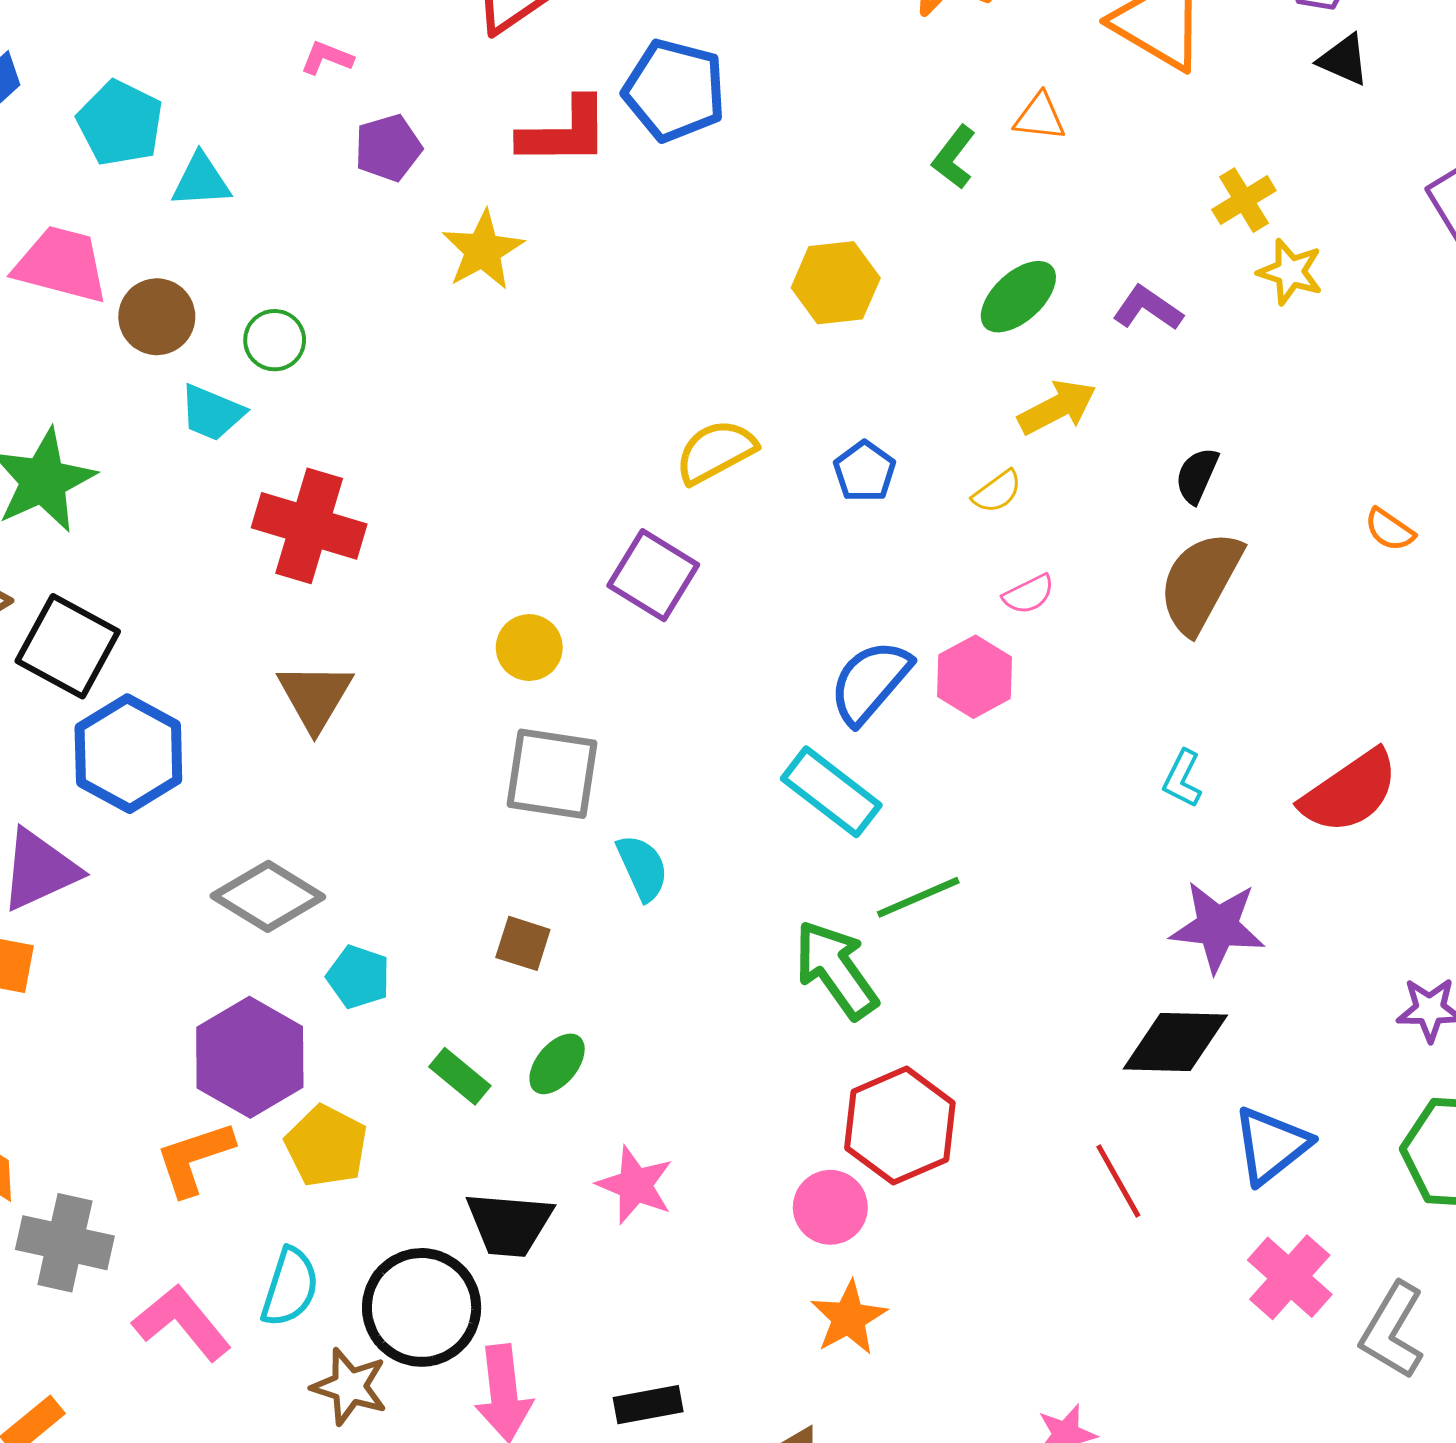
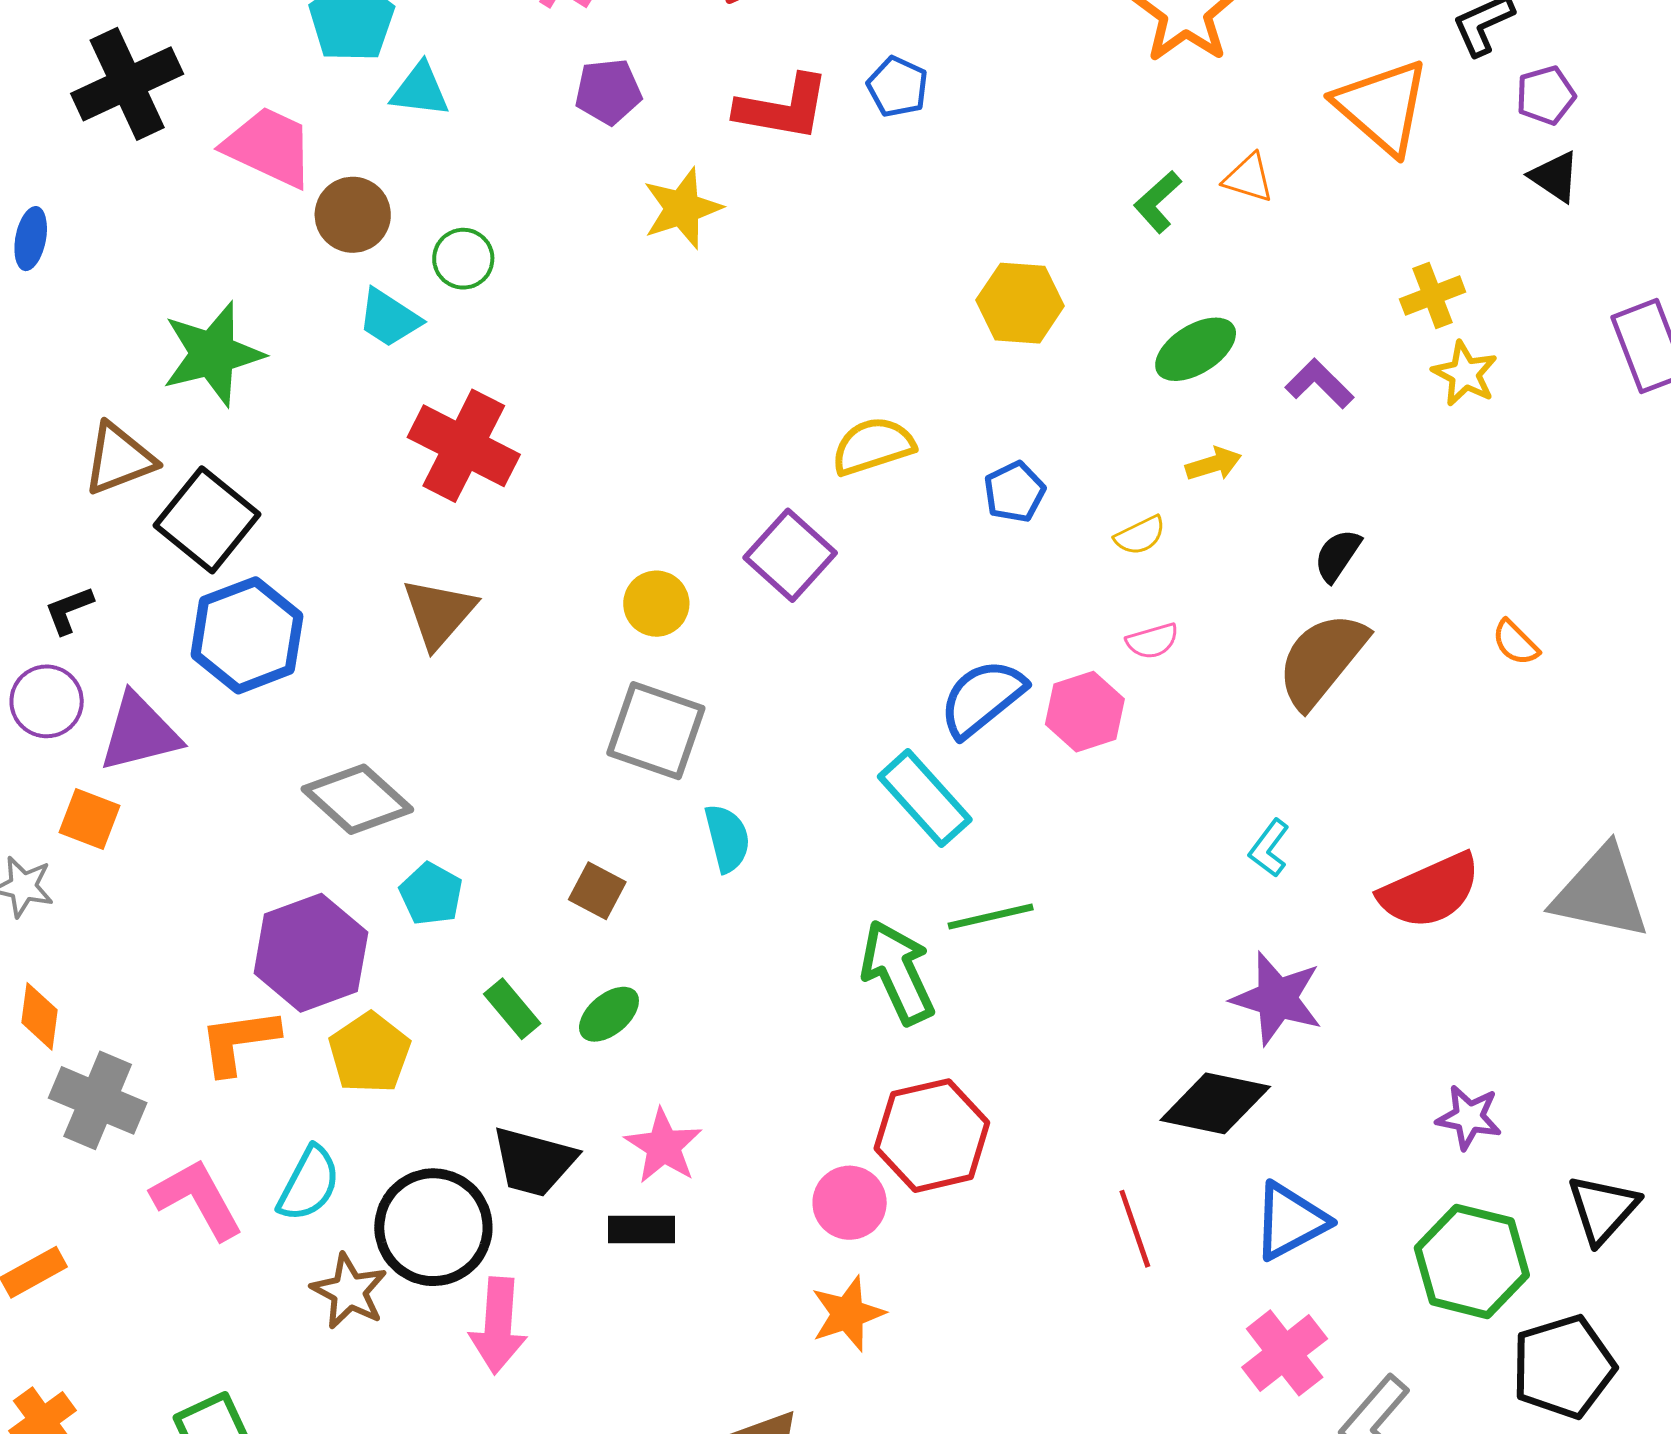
blue pentagon: (675, 90) -> (898, 87), size x0.6
yellow arrow: (1057, 407) -> (1214, 464), size x0.7
black rectangle: (648, 1405) -> (641, 1229), moved

